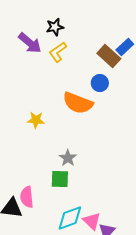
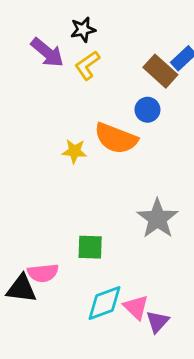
yellow star: (36, 120) -> (74, 151), moved
gray star: (68, 158) -> (157, 219), moved, size x1.6
pink semicircle: (27, 197) -> (43, 273), turned -90

